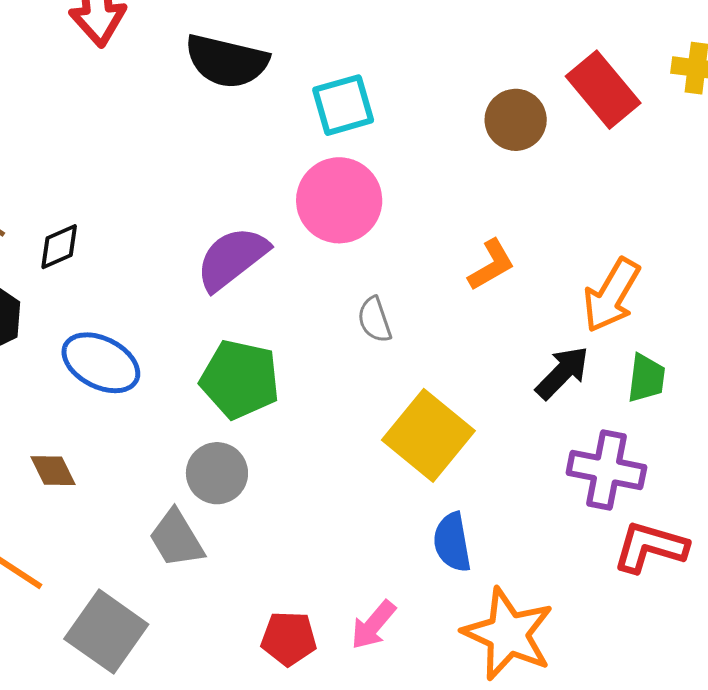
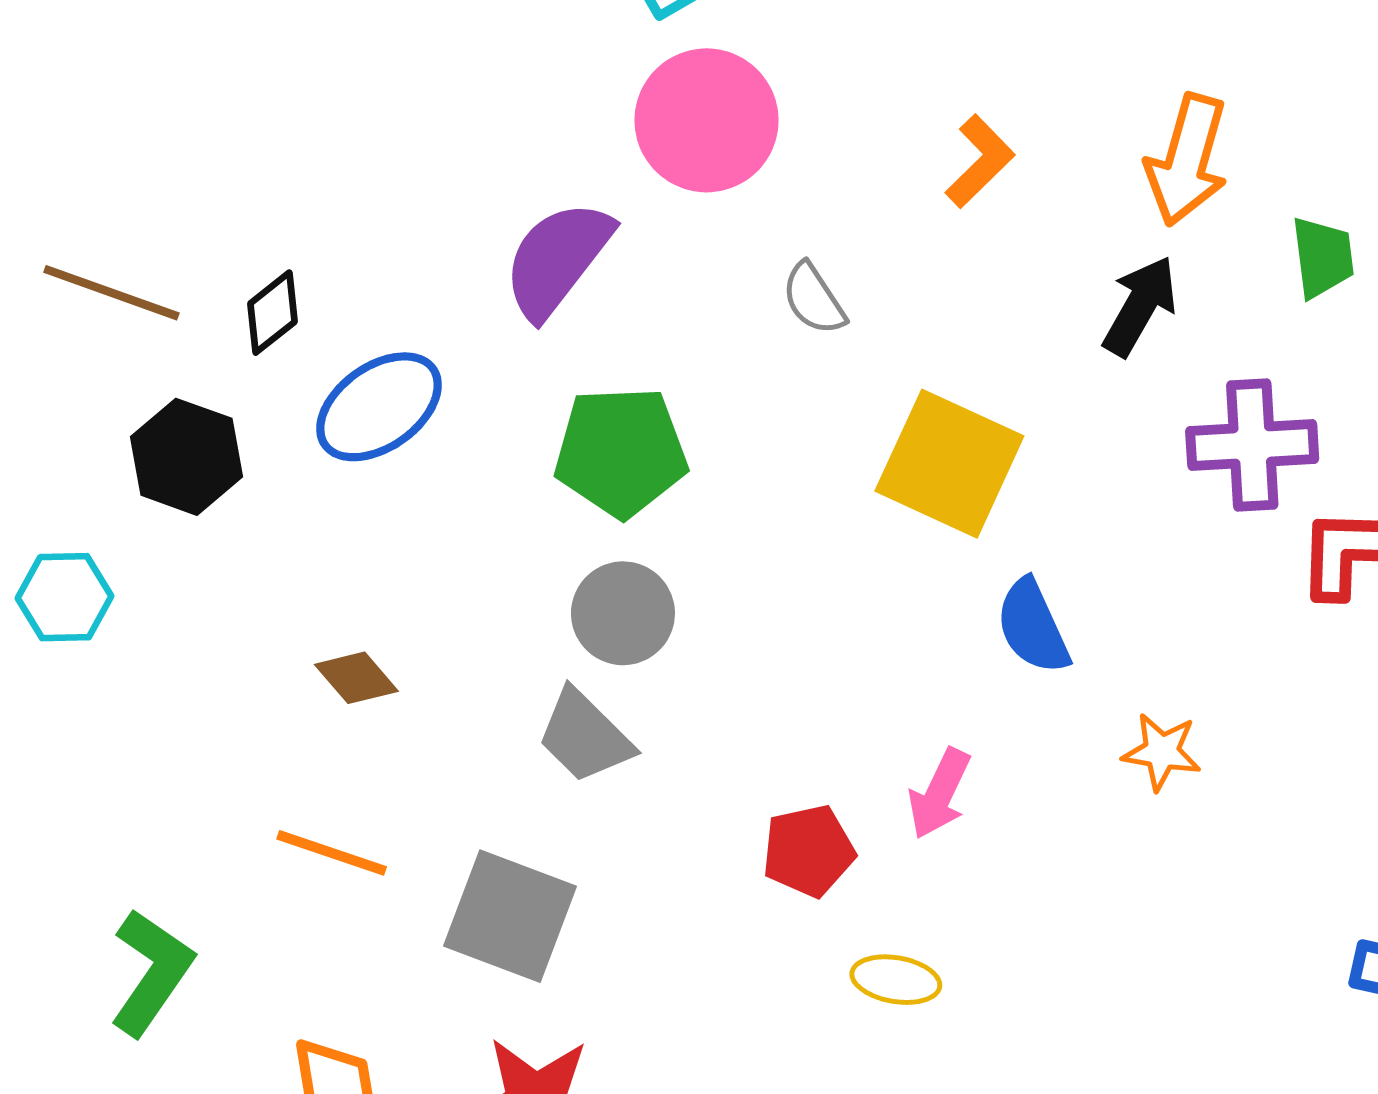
blue ellipse: (101, 363) -> (379, 407), moved, turned -48
green trapezoid: (646, 378) -> (1323, 257), moved
orange star: (508, 634) -> (1162, 752), size x0.5

